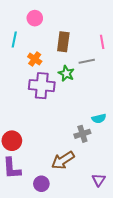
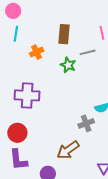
pink circle: (35, 18) -> (13, 11), moved
orange cross: (35, 59) -> (37, 52), turned 32
purple cross: (42, 86) -> (27, 95), moved

